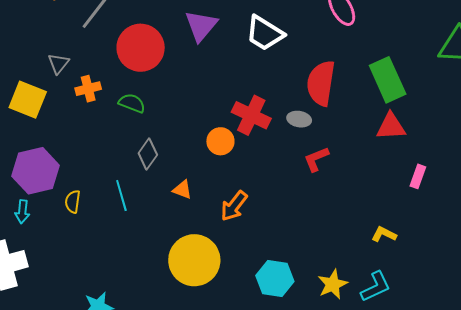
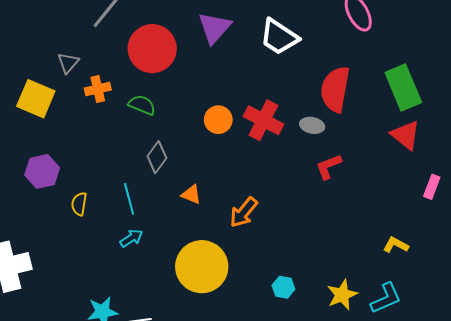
red triangle: (391, 126) -> (405, 135), turned 40
orange circle: (220, 141) -> (218, 120), moved
purple hexagon: (36, 171) -> (42, 171), size x0.7
cyan arrow: (22, 212) -> (131, 238), moved, turned -130
cyan hexagon: (275, 278) -> (283, 287), size x0.6

